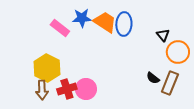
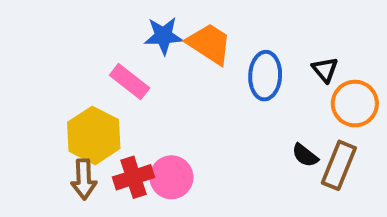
blue ellipse: (124, 24) -> (265, 76), moved
pink rectangle: (60, 28) -> (130, 82), moved

